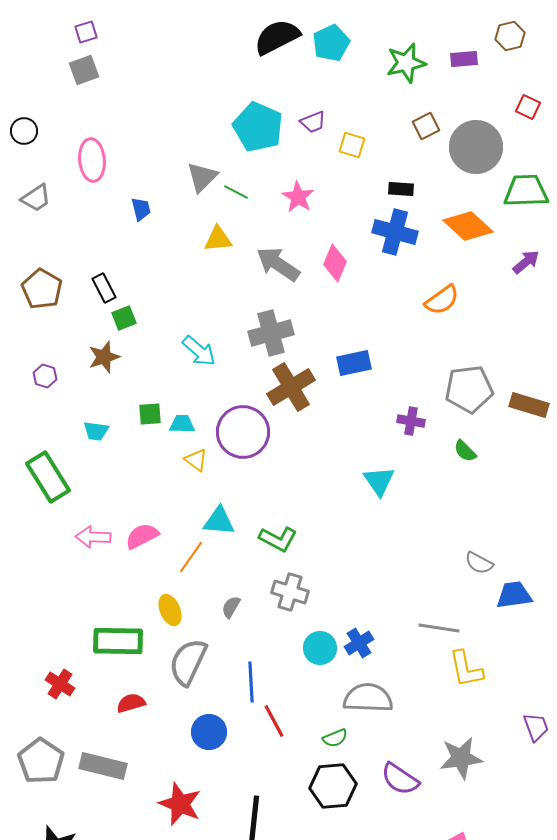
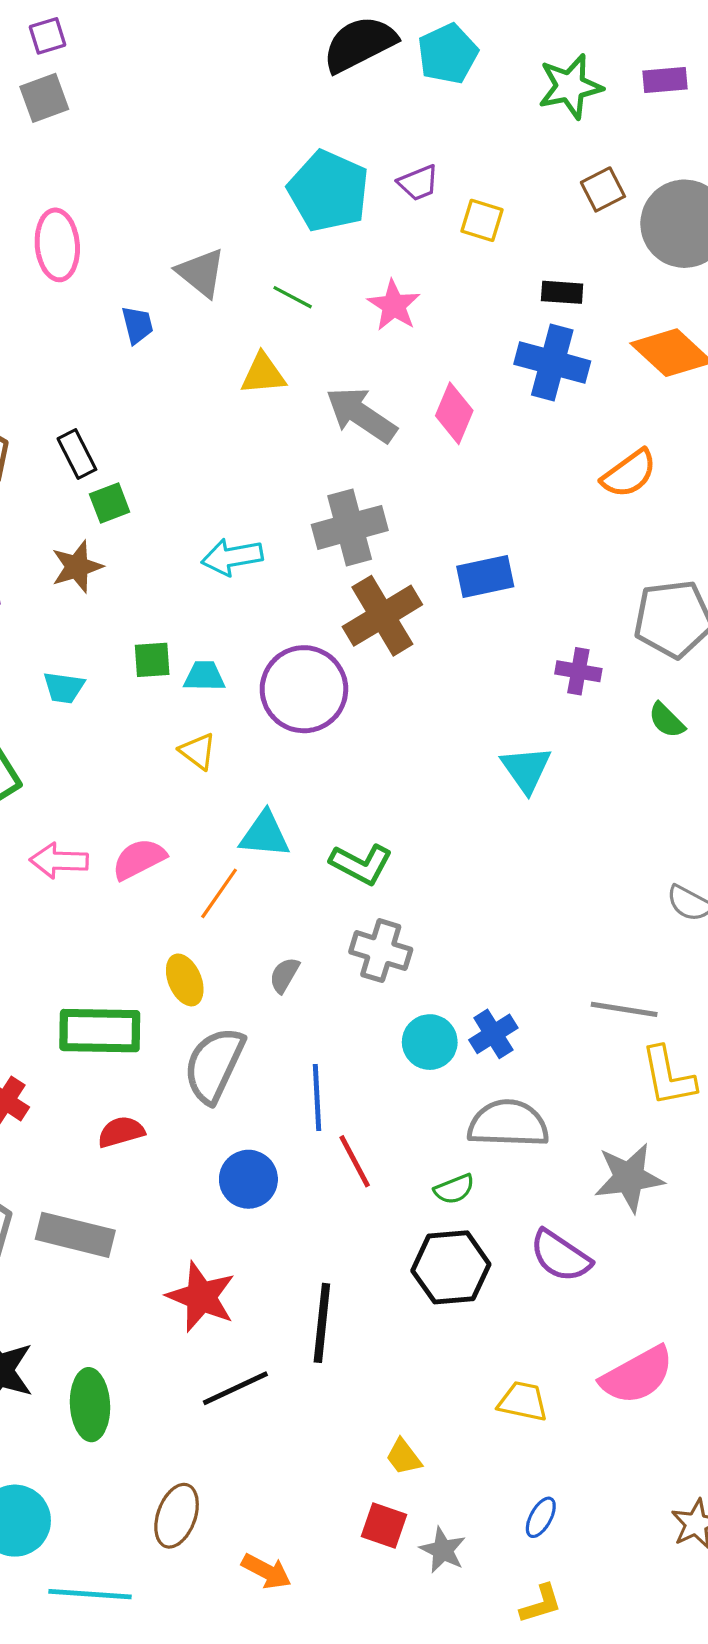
gray triangle: (202, 177) -> (201, 273), moved, turned -36
cyan arrow: (199, 351) -> (232, 557), turned 129
yellow triangle: (196, 460) -> (198, 751), moved
gray star: (461, 758) -> (629, 1178), moved

